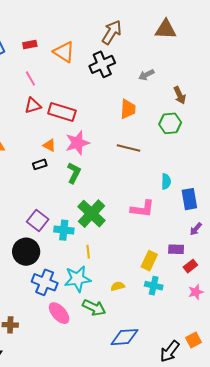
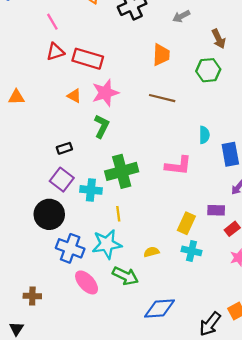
black rectangle: (40, 164) -> (64, 148), moved
green cross: (92, 214) -> (122, 171), turned 32

